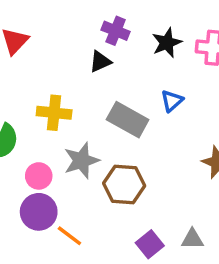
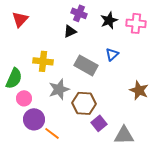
pink circle: (39, 176) -> (24, 98), moved
gray triangle: (192, 239) -> (124, 135), size x1.5
purple square: (150, 244) -> (99, 123), moved

